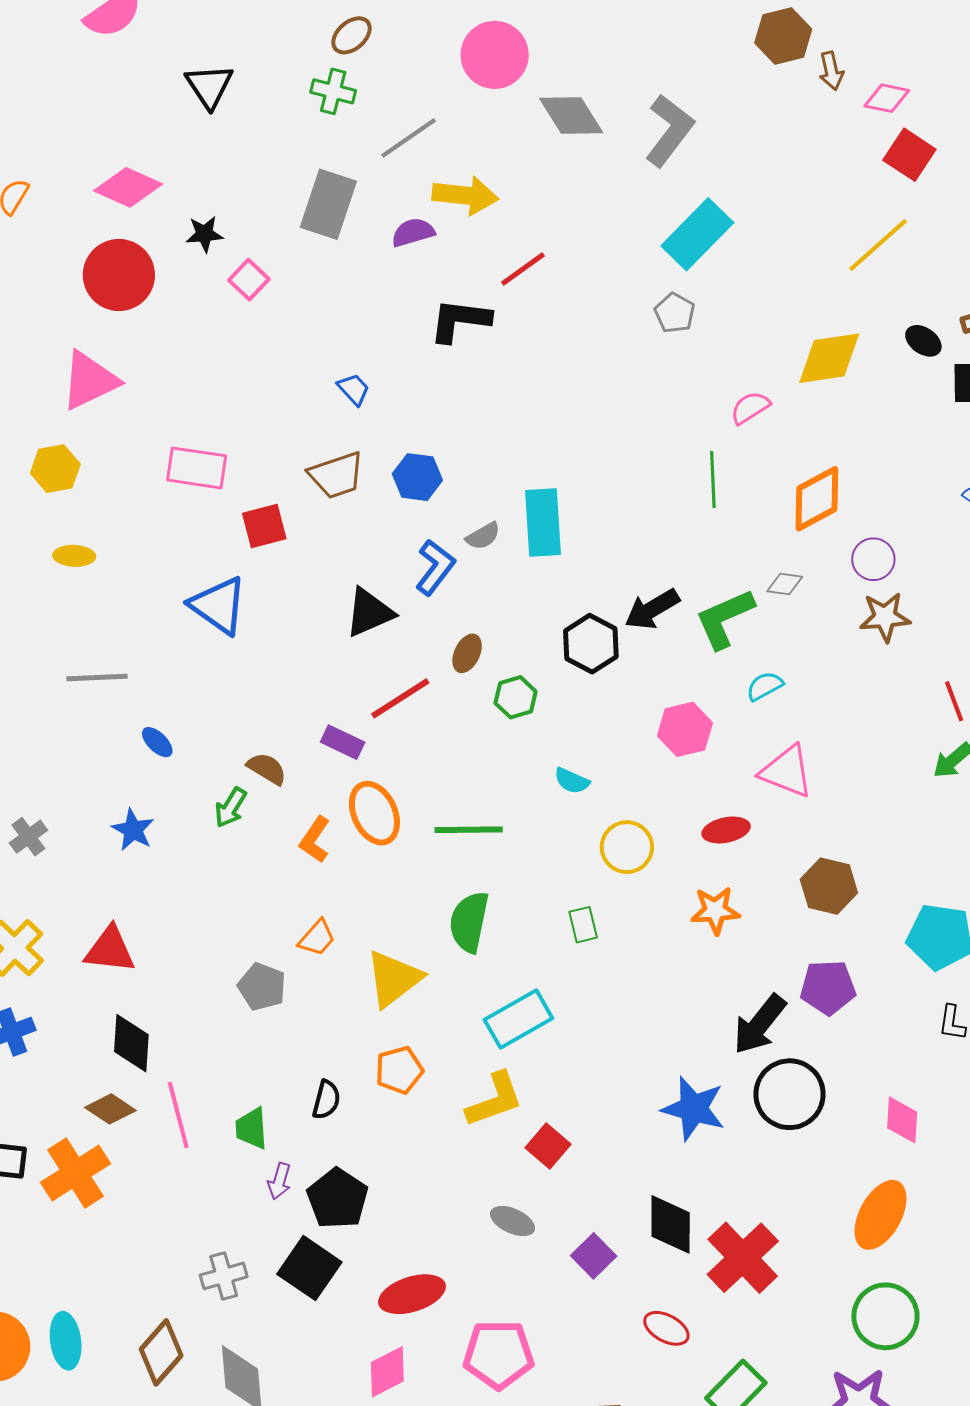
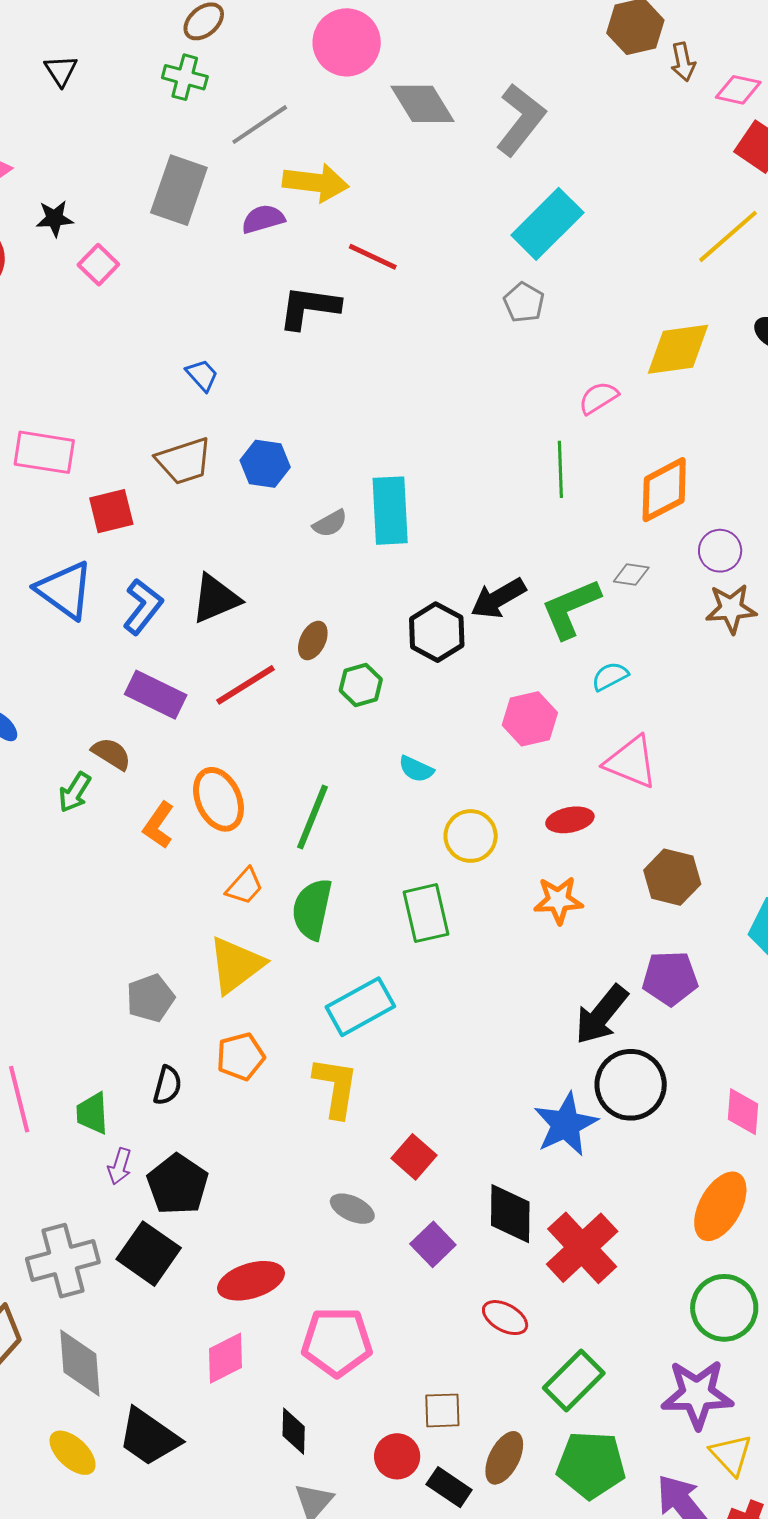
black triangle: (209, 86) -> (61, 71), size x0.7
red line: (523, 269) -> (373, 257), turned 60
blue L-shape: (435, 567) -> (143, 607), moved
purple rectangle: (343, 742) -> (156, 695), moved, size x1.4
green line: (469, 830) -> (312, 817), turned -68
green rectangle: (583, 925) -> (426, 913), size x1.6
orange trapezoid: (317, 938) -> (244, 886), moved
gray pentagon: (262, 987) -> (150, 998), moved, turned 30
yellow L-shape: (495, 1100) -> (336, 1087), turned -62
blue star: (693, 1109) -> (566, 1124), moved, turned 30
red square: (548, 1146) -> (414, 1157), moved
gray cross: (224, 1276) -> (63, 1261), size x1.5

